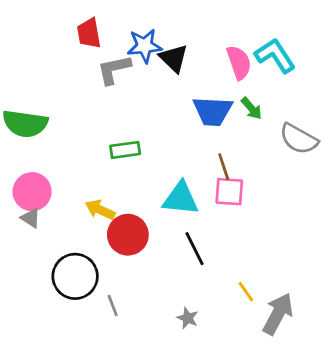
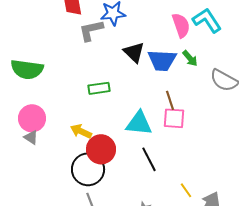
black triangle: (174, 58) -> (134, 52), moved
black circle: (75, 276) -> (88, 169), moved

